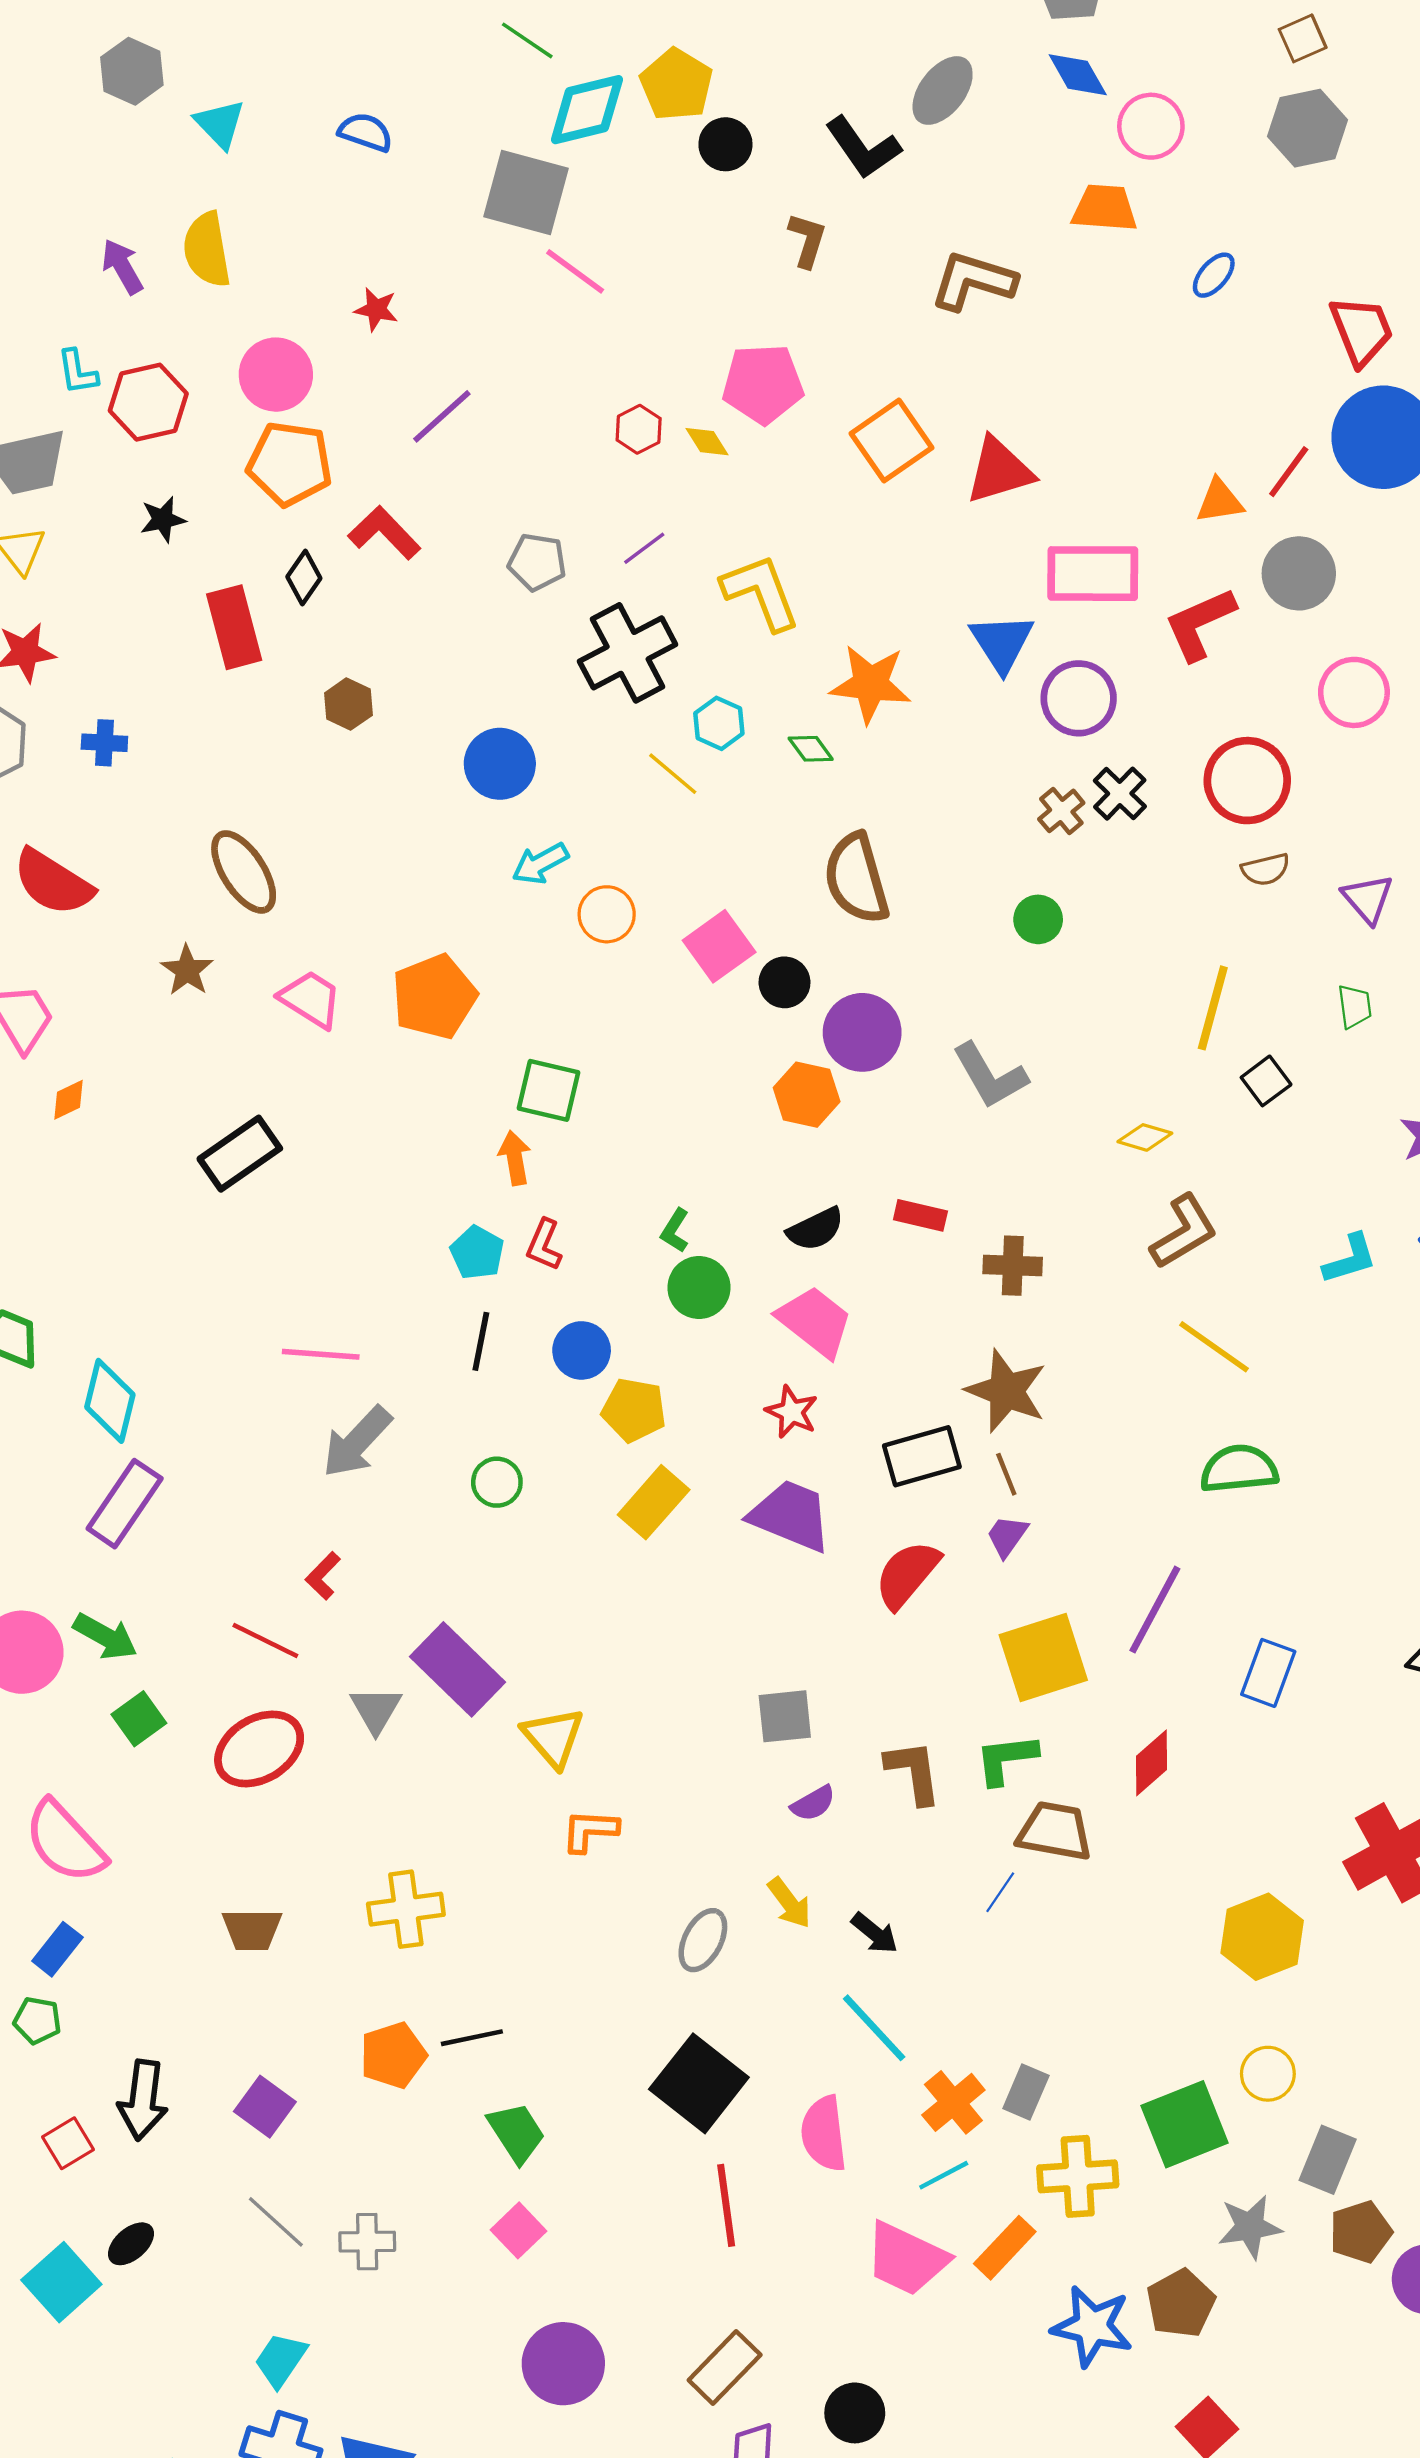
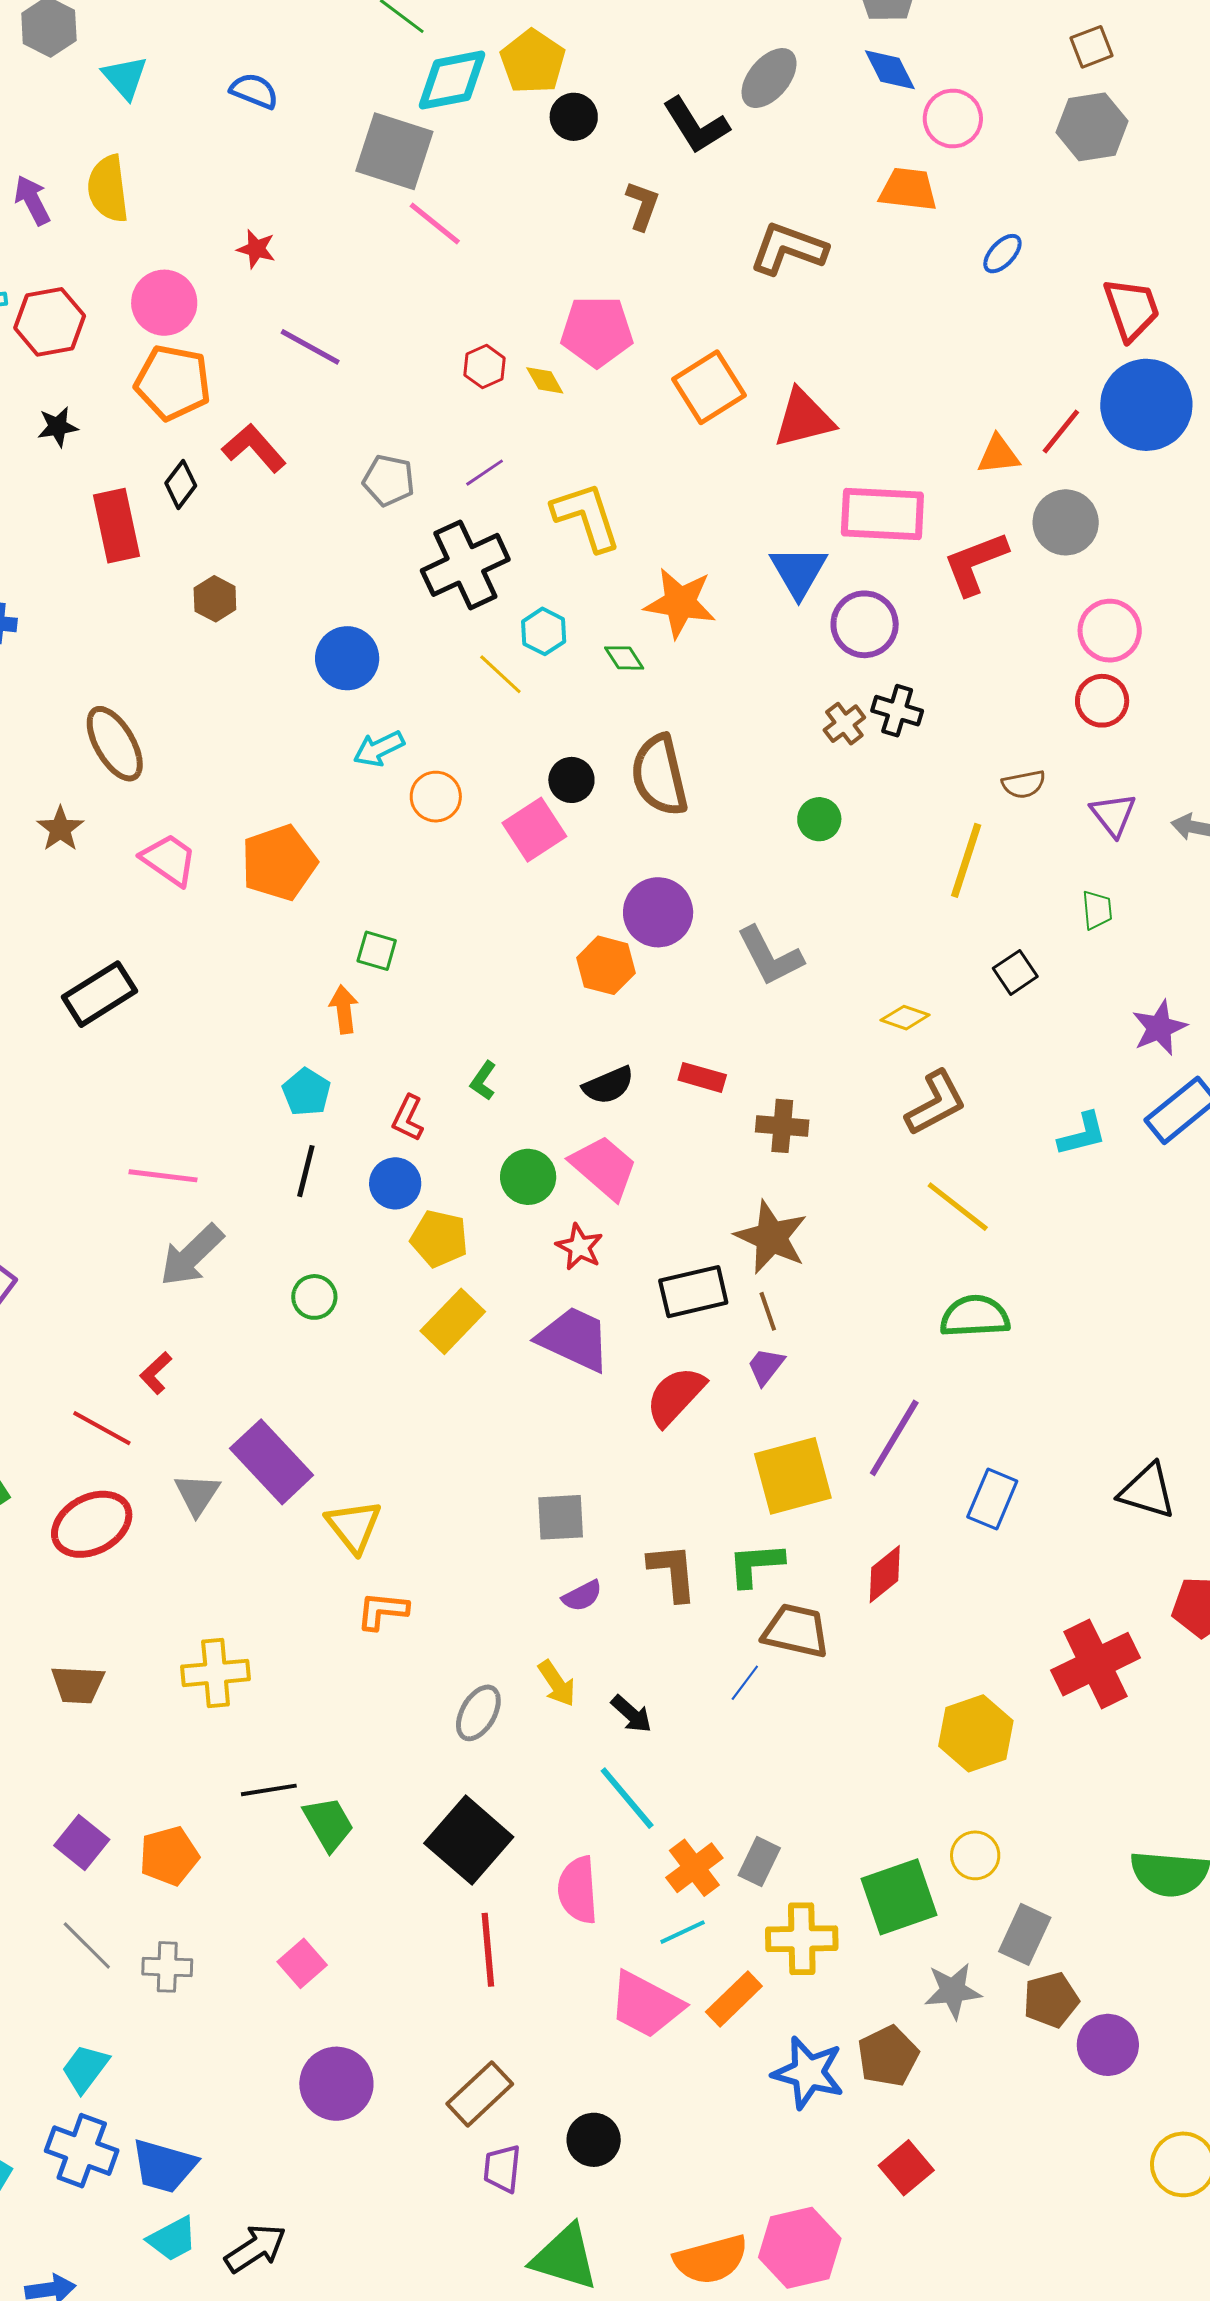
purple line: (442, 416) -> (310, 347), turned 68
red circle: (1247, 781) -> (1102, 701), moved, size x0.7
black cross: (1120, 794) -> (897, 711), turned -30
black circle: (785, 982) -> (571, 780), moved
yellow line: (1213, 1008) -> (966, 860), moved
green square: (549, 1090) -> (377, 951), size x0.7
red L-shape: (544, 1245) -> (408, 1118), moved
green circle: (699, 1288) -> (528, 1177), moved
orange pentagon: (393, 2055) -> (169, 1856), moved
green trapezoid: (516, 2133) -> (328, 1824), moved

